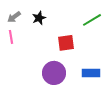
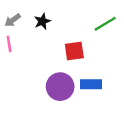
blue rectangle: (91, 73) -> (91, 84), moved

